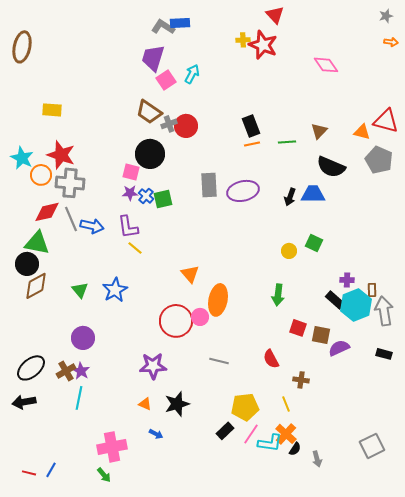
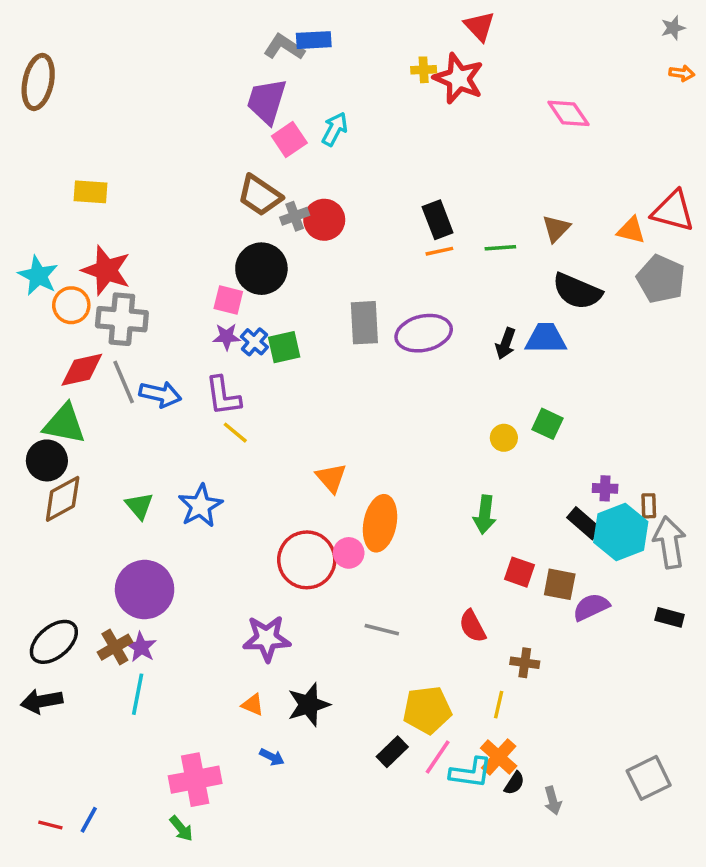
purple circle: (83, 338) -> (145, 590), size x1.4
yellow line: (286, 404) -> (499, 705), turned 35

